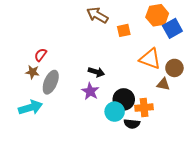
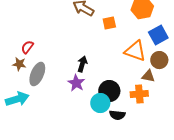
blue square: (172, 28) -> (158, 35), moved
black arrow: (96, 72) -> (82, 64), turned -91
orange cross: (144, 108) -> (139, 94), moved

